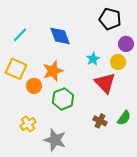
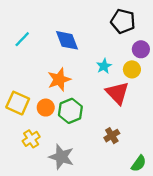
yellow square: (16, 69) -> (18, 103), moved
orange circle: (34, 86) -> (46, 108), moved
green semicircle: (124, 118) -> (139, 164), moved
brown cross: (100, 121) -> (112, 136), turned 32

